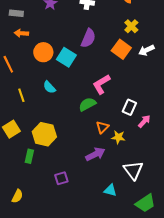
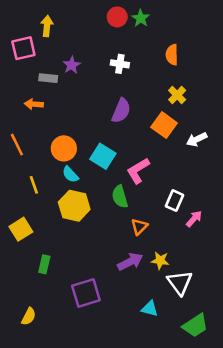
gray rectangle: (16, 13) -> (48, 78), moved
white arrow: (146, 50) -> (197, 139), moved
orange circle: (43, 52) -> (64, 148), moved
cyan square: (66, 57) -> (103, 156), moved
green semicircle: (87, 104) -> (120, 197), turned -78
yellow hexagon: (44, 134) -> (74, 206), moved
yellow star: (118, 137) -> (160, 260), moved
purple square: (61, 178) -> (86, 293), size x1.6

